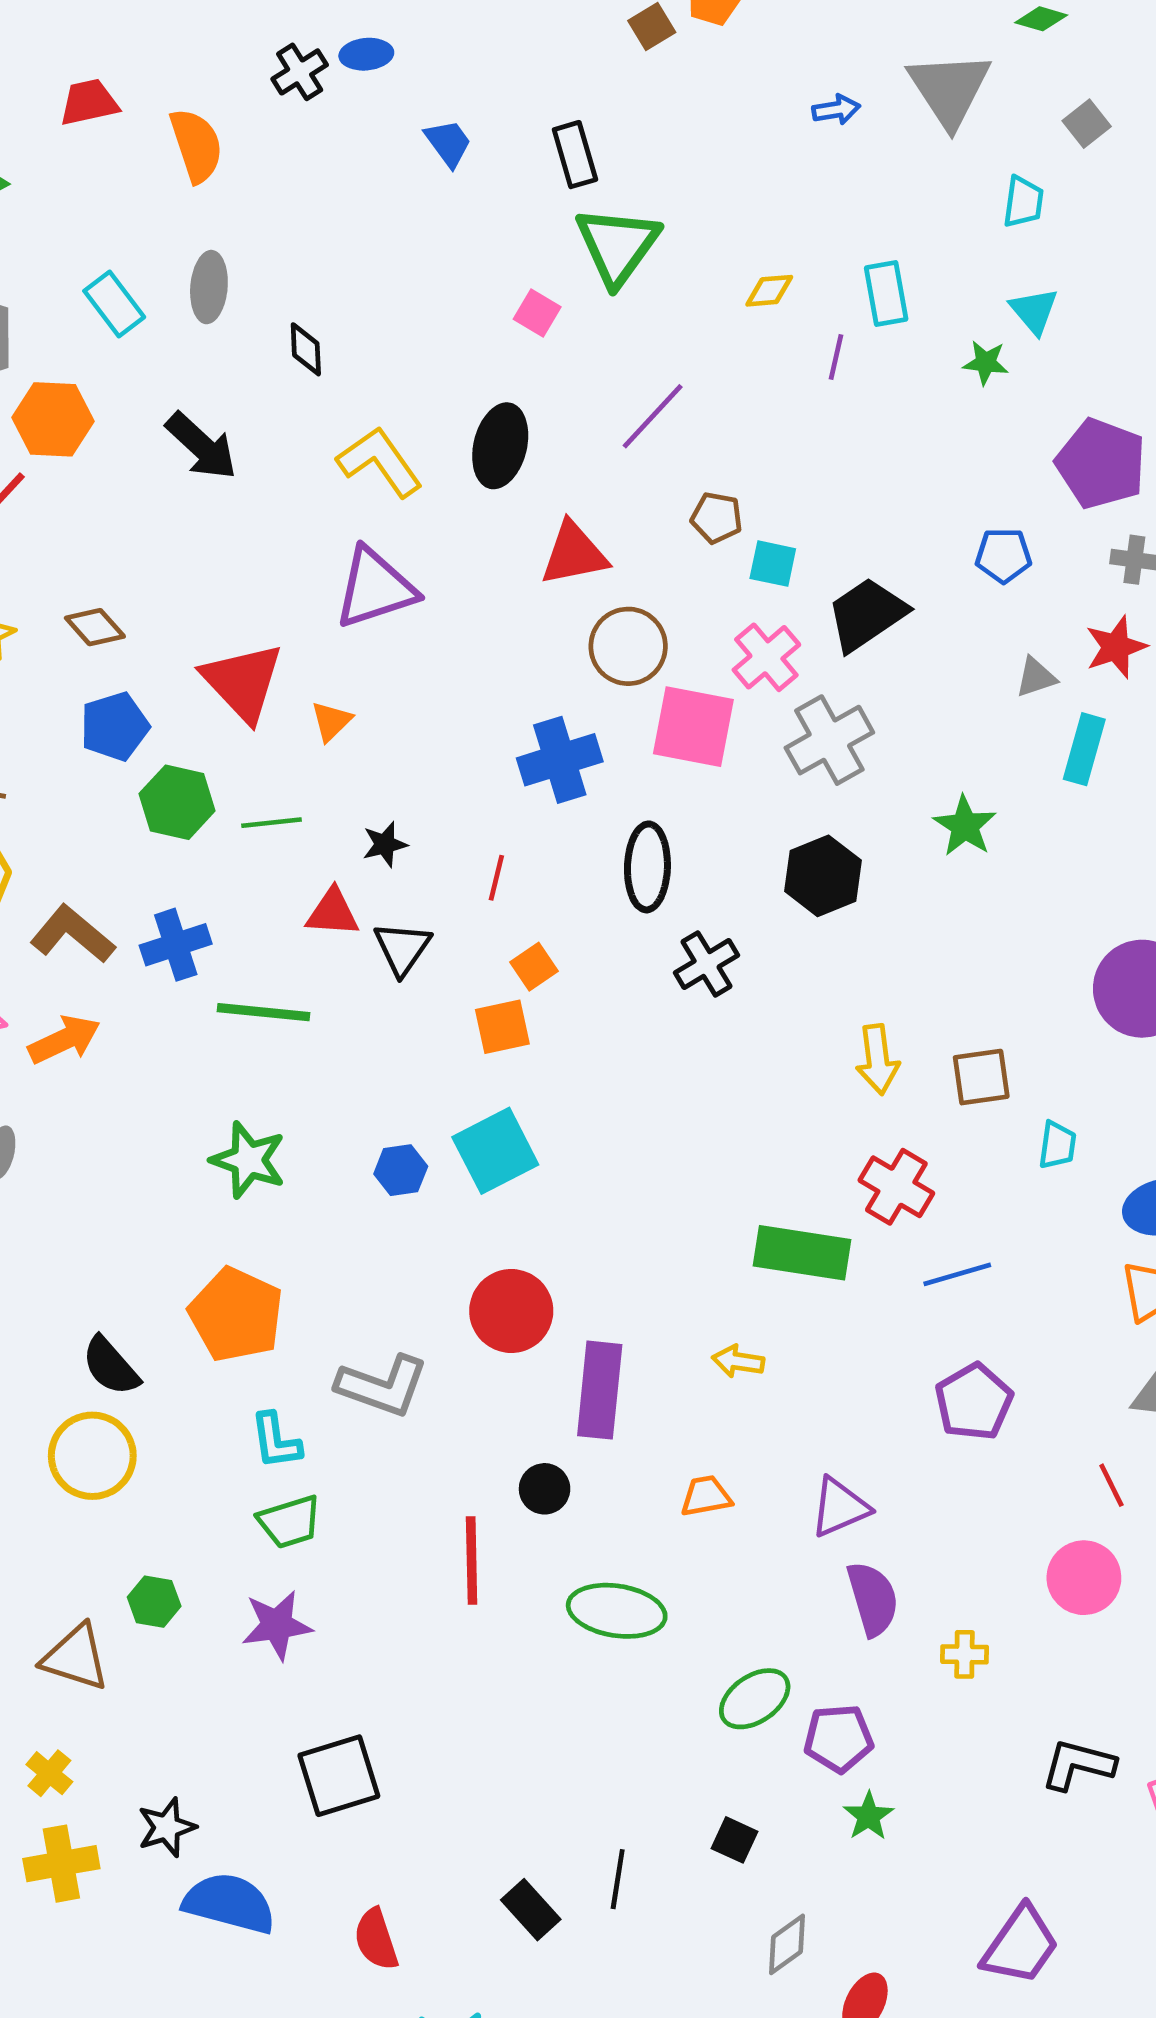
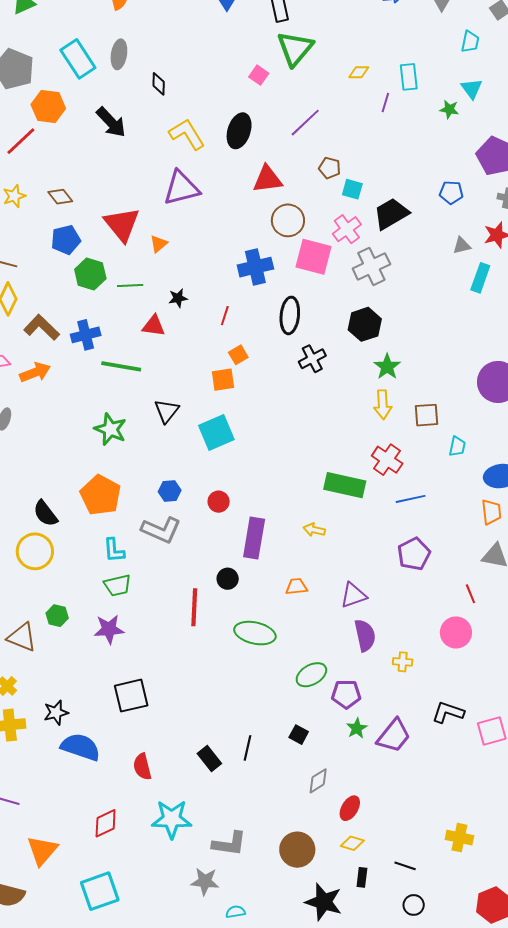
cyan rectangle: (114, 304) -> (78, 59), size x1.4
green star: (965, 826) -> (387, 367), moved
black triangle: (402, 948) -> (167, 411), moved
blue hexagon: (401, 1170) -> (170, 491), moved
red circle: (511, 1311) -> (219, 502), size x0.6
purple trapezoid: (1020, 1945) -> (394, 736), moved

